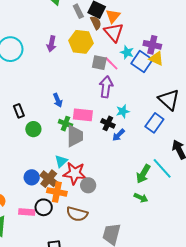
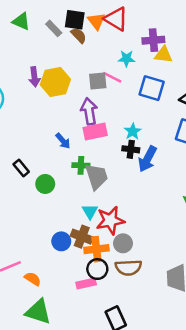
red triangle: (114, 32) -> (116, 19), moved
yellow hexagon: (81, 42) -> (55, 82), moved
blue square: (142, 62) -> (152, 88), moved
purple arrow: (106, 87) -> (89, 111), moved
cyan star: (123, 111) -> (133, 131), moved
pink rectangle: (83, 115) -> (95, 132), moved
blue arrow: (118, 135) -> (147, 159), size x1.5
gray circle: (88, 185) -> (123, 243), moved
black circle: (44, 207) -> (97, 269), moved
pink rectangle: (27, 212) -> (86, 283), moved

